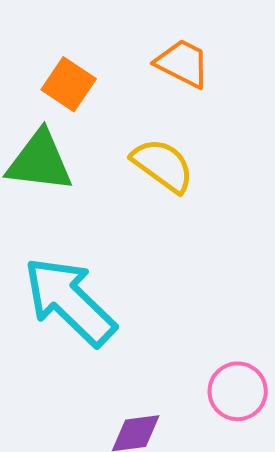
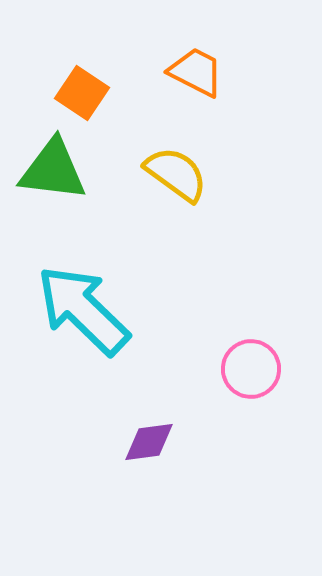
pink circle: (238, 391) -> (251, 369), moved

